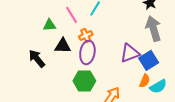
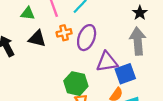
purple ellipse: (87, 52) -> (87, 38), moved
green hexagon: (84, 81) -> (76, 84), moved

